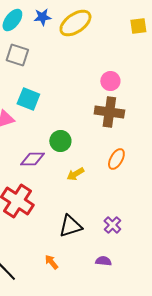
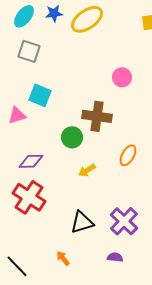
brown cross: (109, 112) -> (97, 116), moved
purple diamond: (32, 159) -> (31, 161), moved
purple cross: (112, 225) -> (124, 221), size x1.6

